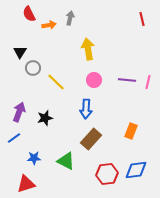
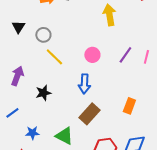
yellow arrow: (88, 49) -> (109, 15), moved
gray circle: (33, 68) -> (43, 35), moved
purple line: (127, 80) -> (125, 55), turned -60
purple arrow: (19, 112) -> (17, 76), moved

